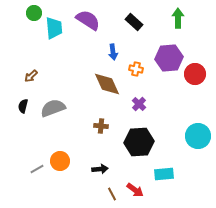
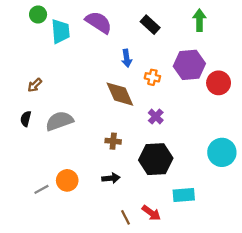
black arrow: (100, 169) -> (111, 178), moved

